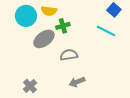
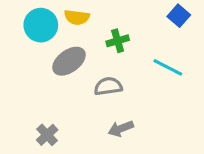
green cross: (63, 26) -> (118, 41), moved
cyan line: (106, 31) -> (168, 67), moved

